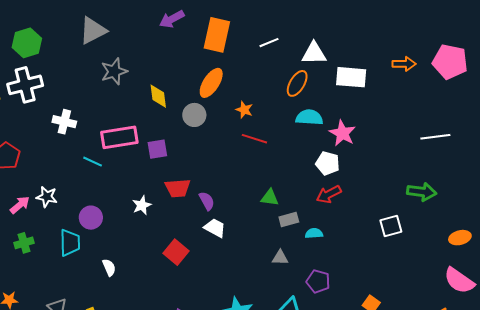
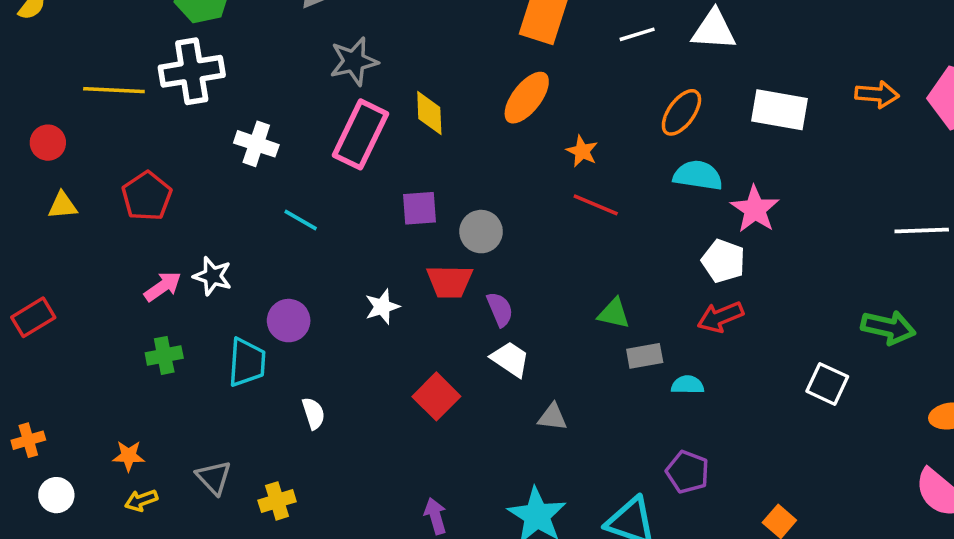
white triangle: (314, 53) -> (714, 30), moved
gray circle: (194, 115) -> (481, 232), moved
pink rectangle: (119, 137) -> (360, 134), moved, turned -60
white square: (391, 226) -> (827, 384), turned 35
gray triangle: (280, 258) -> (552, 417), moved

